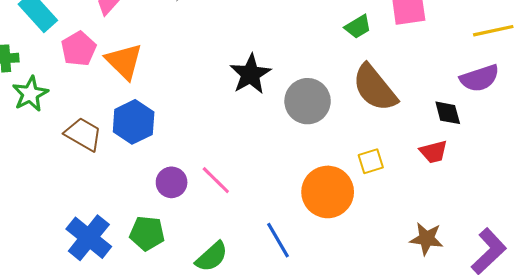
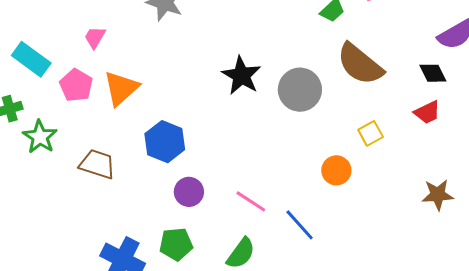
orange triangle: (124, 61) -> (121, 88), turned 45
blue hexagon: (134, 122) -> (165, 142), moved
pink line: (216, 180) -> (251, 201), moved
orange circle: (328, 192) -> (336, 170), size x0.6

